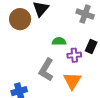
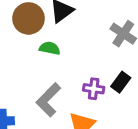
green semicircle: (59, 41) -> (50, 48), moved

